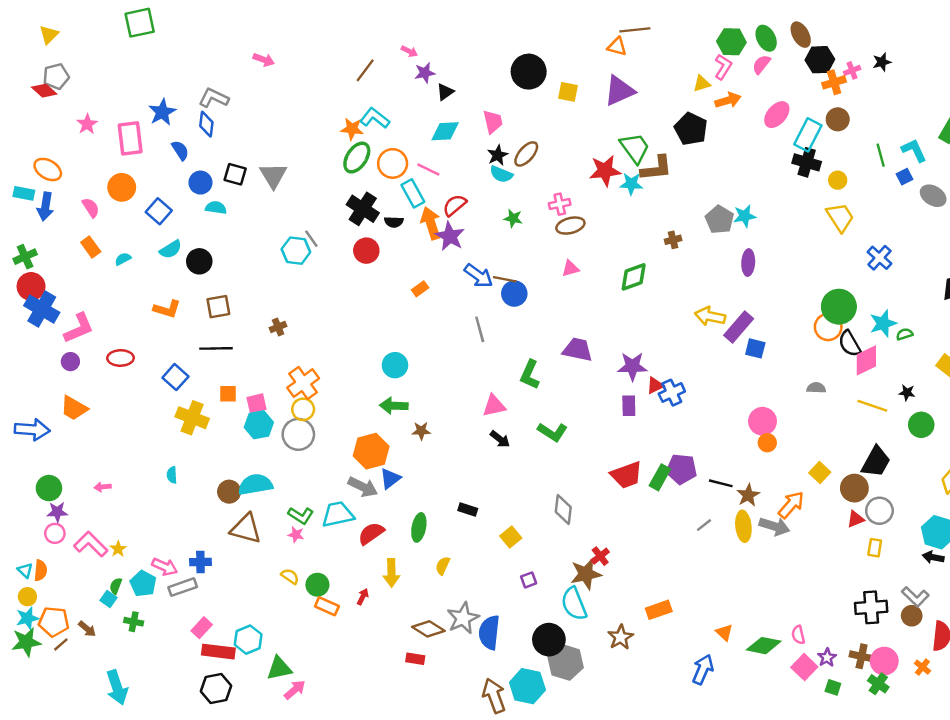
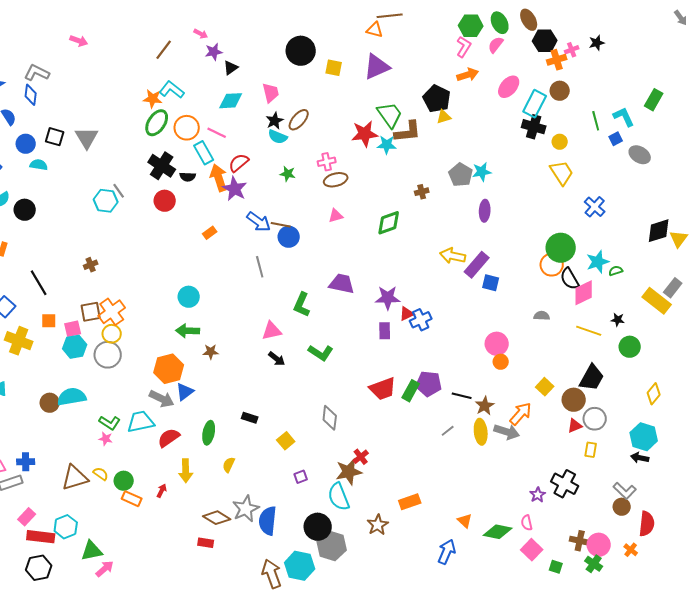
yellow triangle: (702, 84) -> (444, 117), moved
brown square: (218, 307) -> (91, 312), moved
black line: (216, 348) -> (39, 283), turned 60
brown triangle: (246, 529) -> (75, 478), moved, turned -32
black cross: (871, 607) -> (565, 484), moved, turned 32
purple star: (827, 658) -> (538, 495), moved

